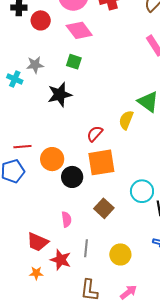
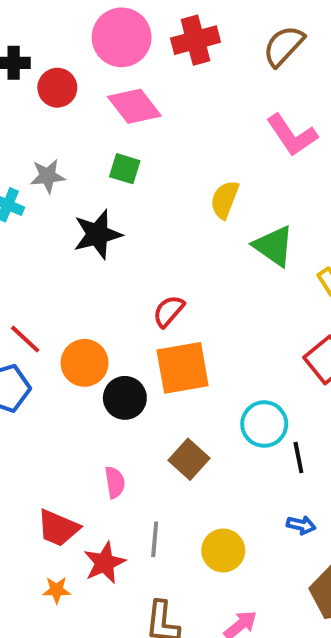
yellow semicircle: (126, 120) -> (225, 200), moved
red line: (22, 147) -> (25, 339), turned 48
red star: (61, 260) -> (104, 563), turned 30

